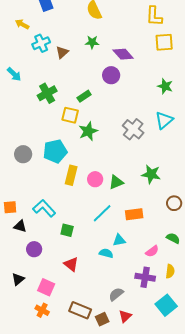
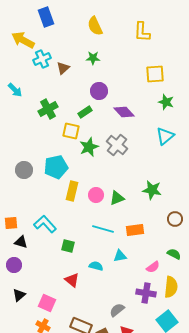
yellow L-shape: (154, 16) -> (142, 32), moved
yellow arrow: (22, 24) -> (23, 40), size x1.6
yellow square: (164, 42) -> (155, 74), moved
purple diamond: (123, 54) -> (124, 112), moved
purple circle: (111, 75) -> (99, 91), moved
gray cross: (133, 129) -> (117, 145), moved
cyan line: (102, 213) -> (103, 229), turned 60
purple circle: (34, 249) -> (14, 265), moved
cyan semicircle: (106, 253) -> (96, 266), moved
yellow semicircle: (170, 271) -> (171, 287), size x1.5

